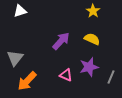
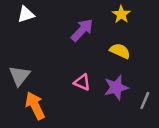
purple arrow: (61, 41) -> (82, 30), moved
pink triangle: (66, 75) -> (82, 82), moved
orange arrow: (27, 81) -> (35, 106), turned 110

